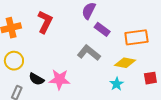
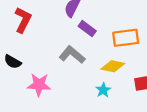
black semicircle: (36, 79) -> (13, 62), moved

